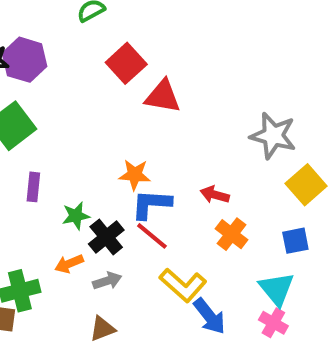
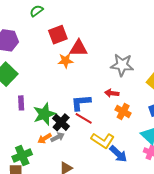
red square: (126, 63) -> (58, 35), turned 30
gray star: (273, 136) -> (122, 65), moved
orange star: (135, 175) -> (65, 61), moved
green star: (76, 216) -> (44, 114), size x1.6
gray arrow: (107, 281) -> (58, 137), moved

